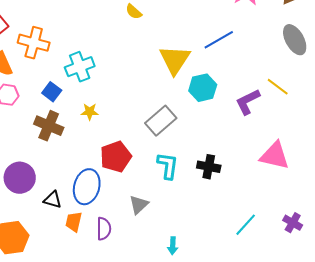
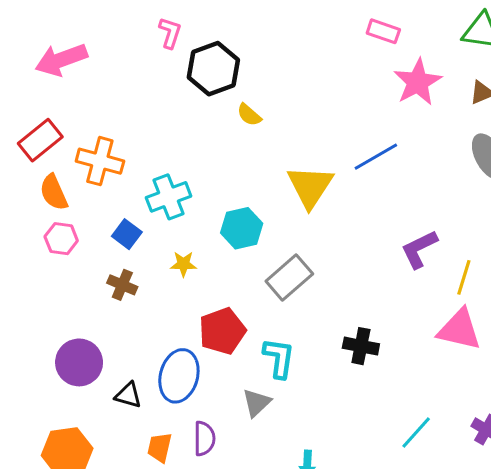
yellow line: (278, 87) -> (464, 277), moved, turned 70
cyan hexagon: (203, 88) -> (242, 228), moved
brown cross: (49, 126) -> (122, 285), size x0.7
cyan L-shape: (168, 166) -> (279, 358), moved
orange trapezoid: (74, 222) -> (160, 447), moved

